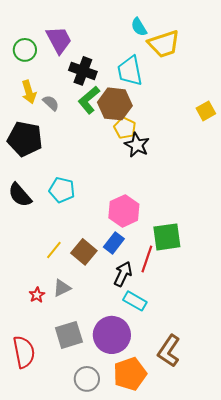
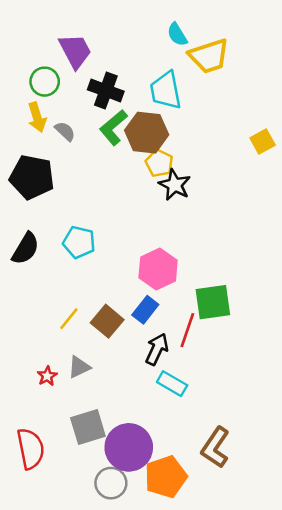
green circle: (25, 50) -> (45, 82), moved
black semicircle: (20, 195) -> (25, 249), turned -108
purple circle: (112, 335) -> (129, 447), moved

